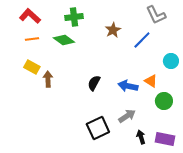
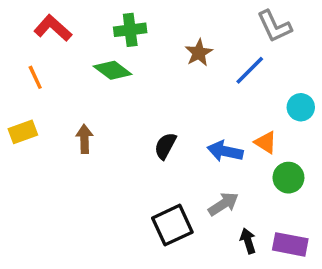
orange line: (32, 39) -> (35, 77), moved, turned 72
yellow rectangle: (32, 67) -> (23, 132), moved, turned -49

